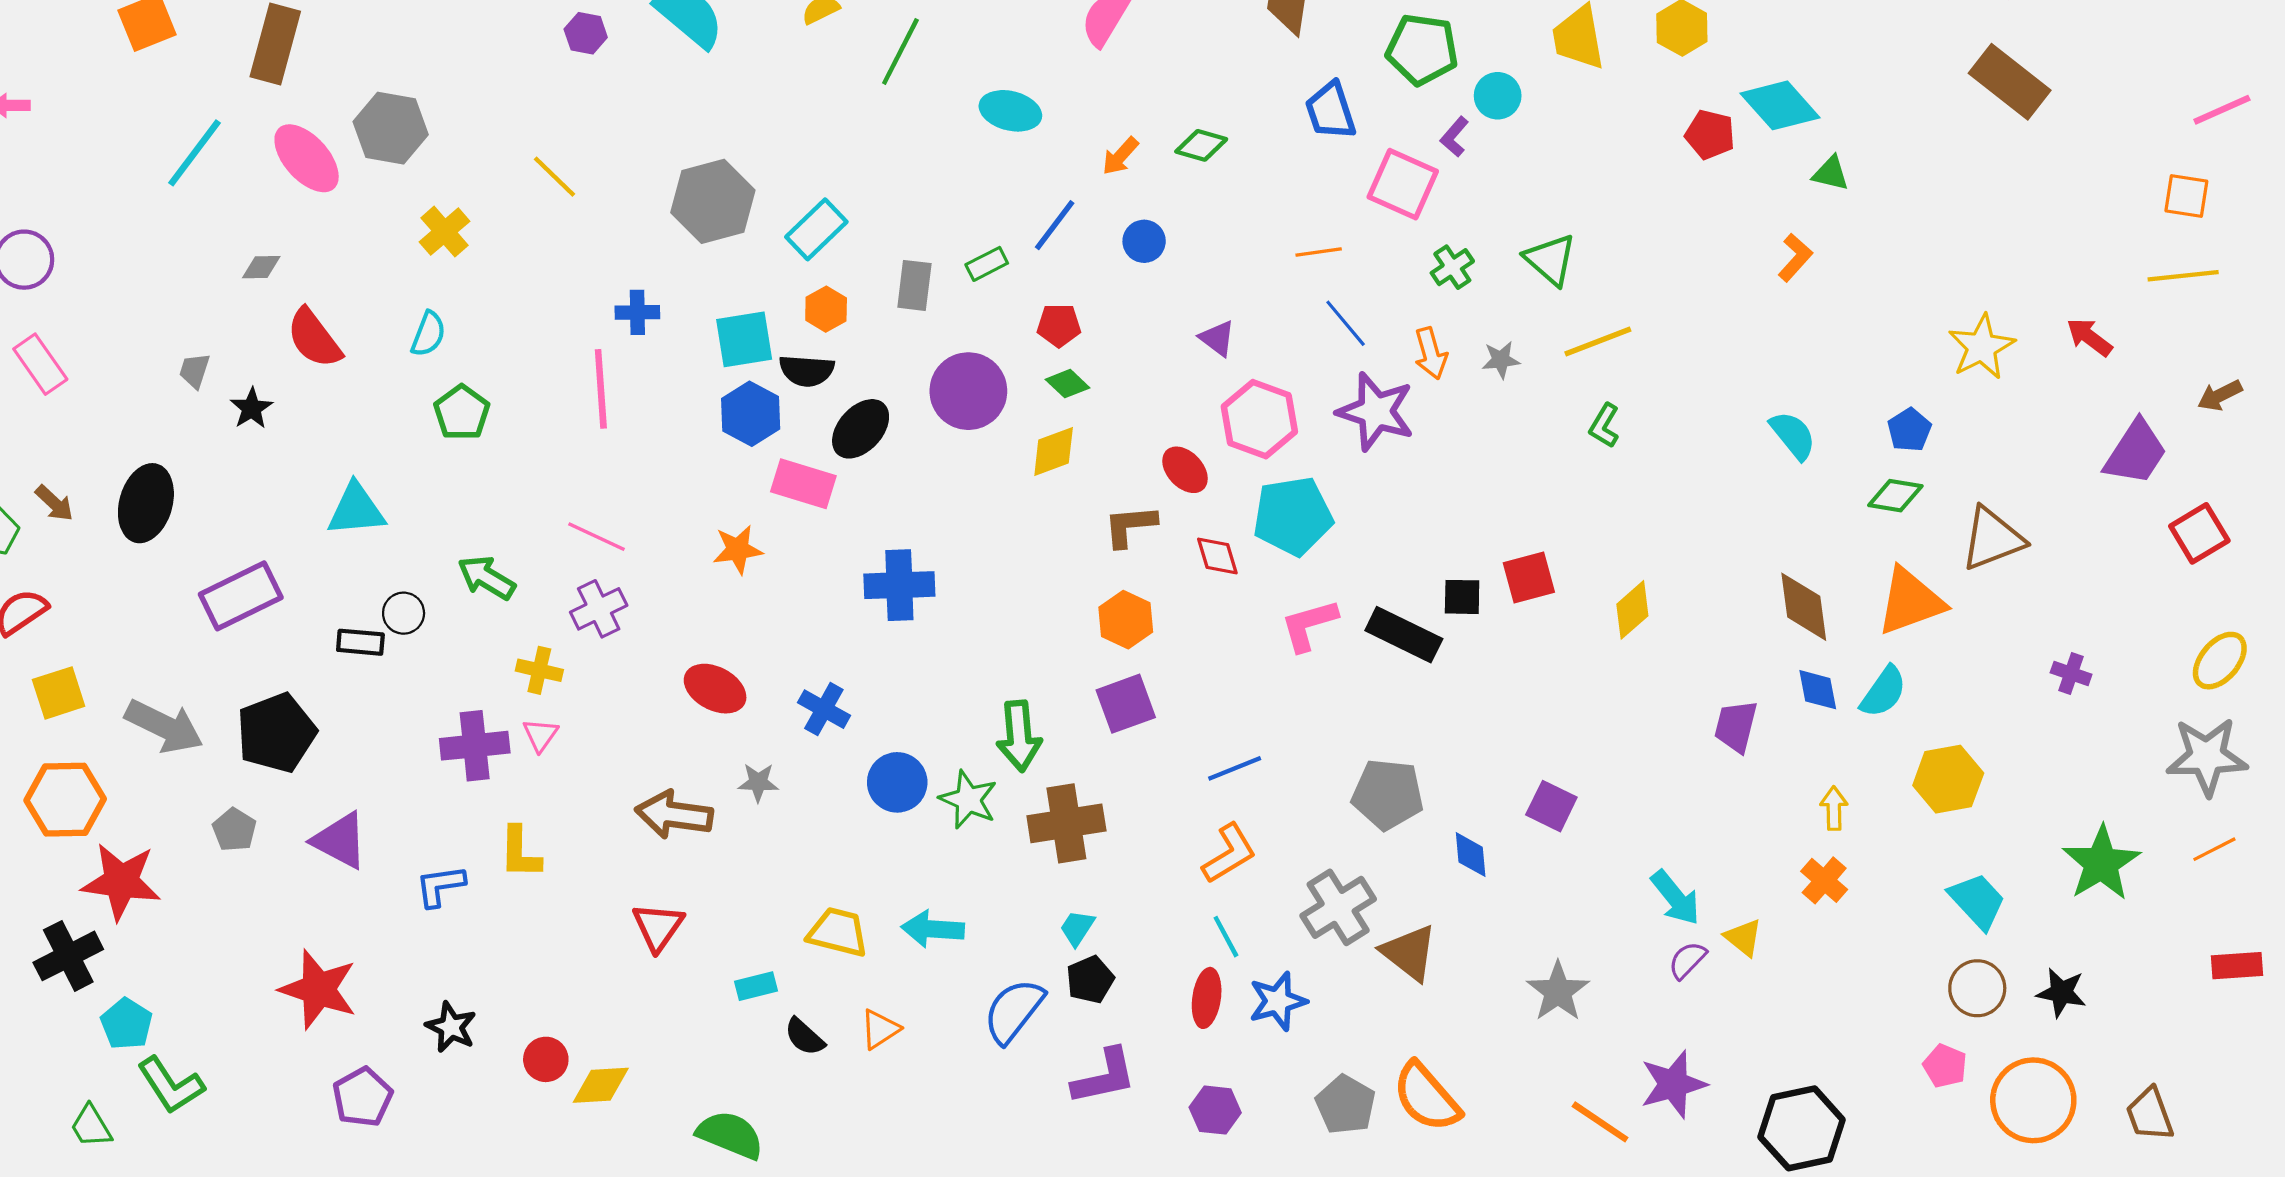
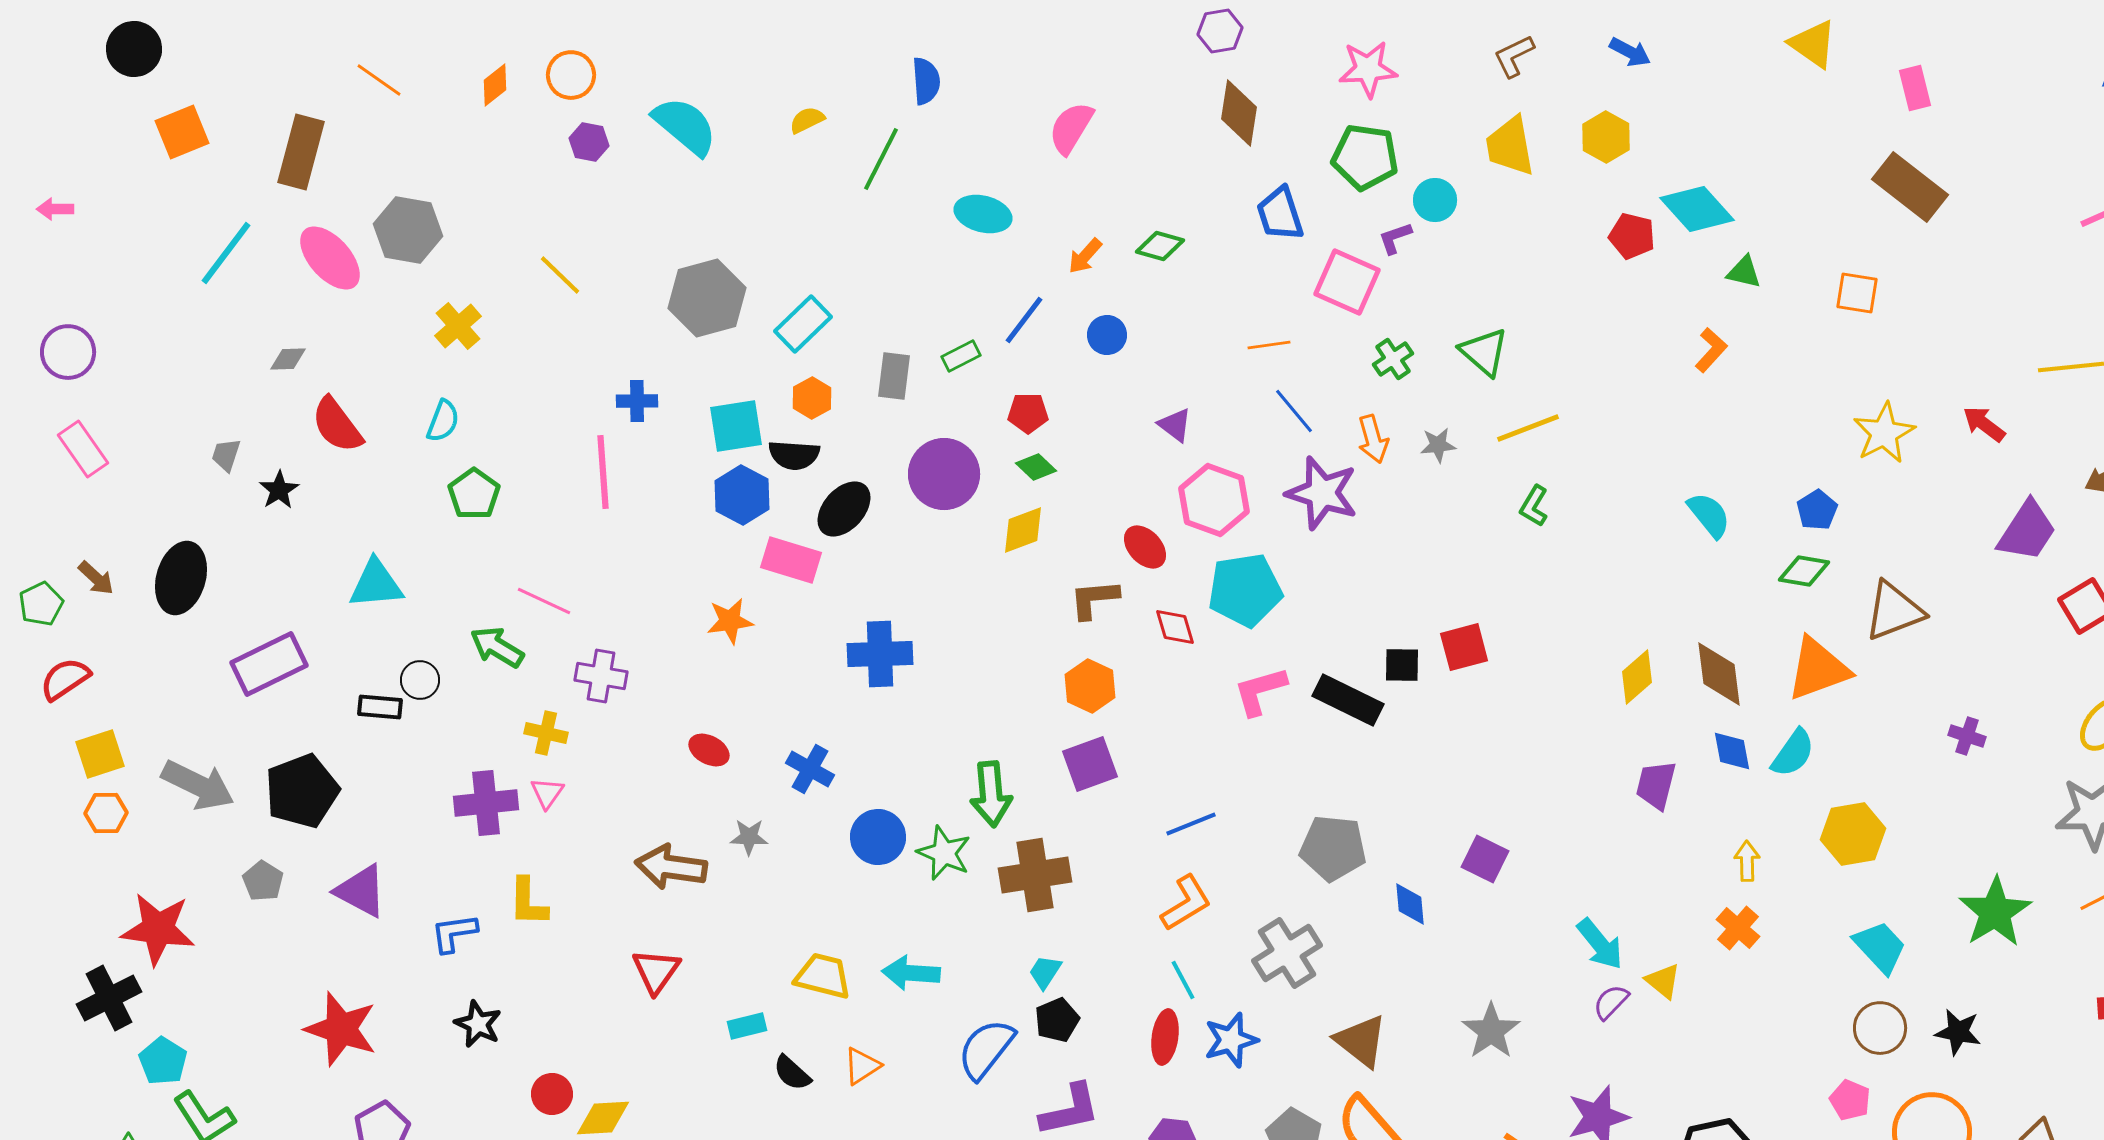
purple L-shape: (1454, 137) -> (1395, 238), turned 30
orange square: (2186, 196) -> (1857, 293), moved
pink line: (596, 537) -> (544, 601), moved
purple cross: (599, 609) -> (601, 676), turned 36
yellow diamond: (1632, 610) -> (1637, 677), moved
red ellipse: (715, 689) -> (709, 750), size x0.7
orange hexagon: (65, 800) -> (106, 813), moved, size x0.6
brown triangle: (1409, 953) -> (1361, 1041), moved
black star: (451, 1027) -> (478, 1024), moved

